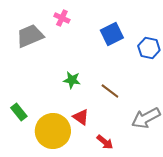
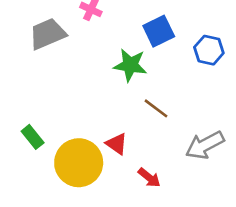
green star: (72, 80) -> (130, 65), moved, size x1.4

